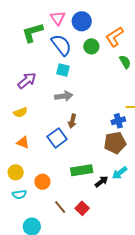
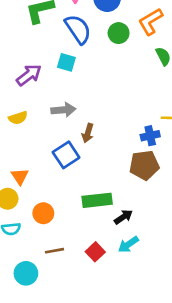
cyan square: (63, 70) -> (66, 62), moved
gray arrow: (64, 96) -> (63, 110), moved
orange triangle: (23, 142) -> (20, 176), moved, turned 32
cyan arrow: (120, 173) -> (128, 244), moved
brown line: (60, 207) -> (55, 251), moved, turned -64

